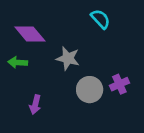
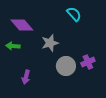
gray star: (68, 58) -> (50, 43), turned -30

